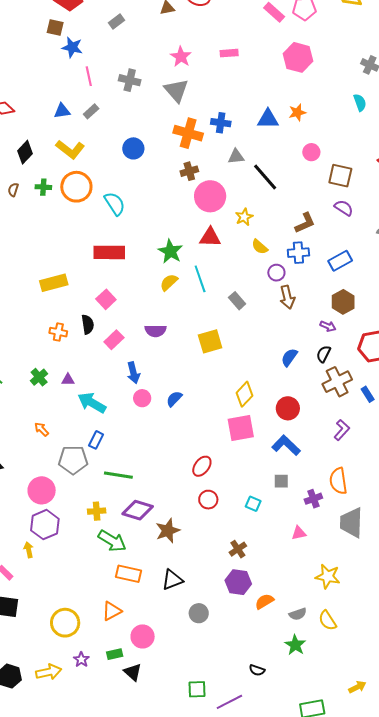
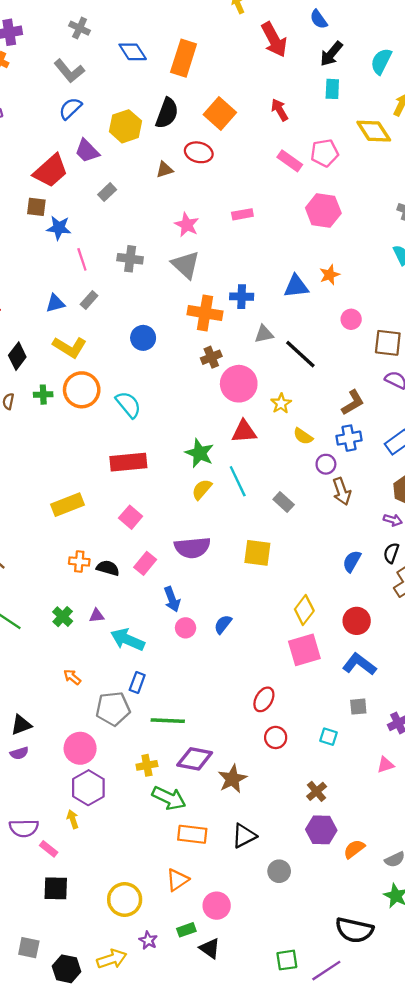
black semicircle: (88, 324) -> (108, 568), moved, turned -60
purple semicircle: (155, 331) -> (192, 548), size x1.4
yellow square: (210, 341) -> (257, 553), turned 30
black semicircle: (257, 670) -> (354, 930), size x2.0

